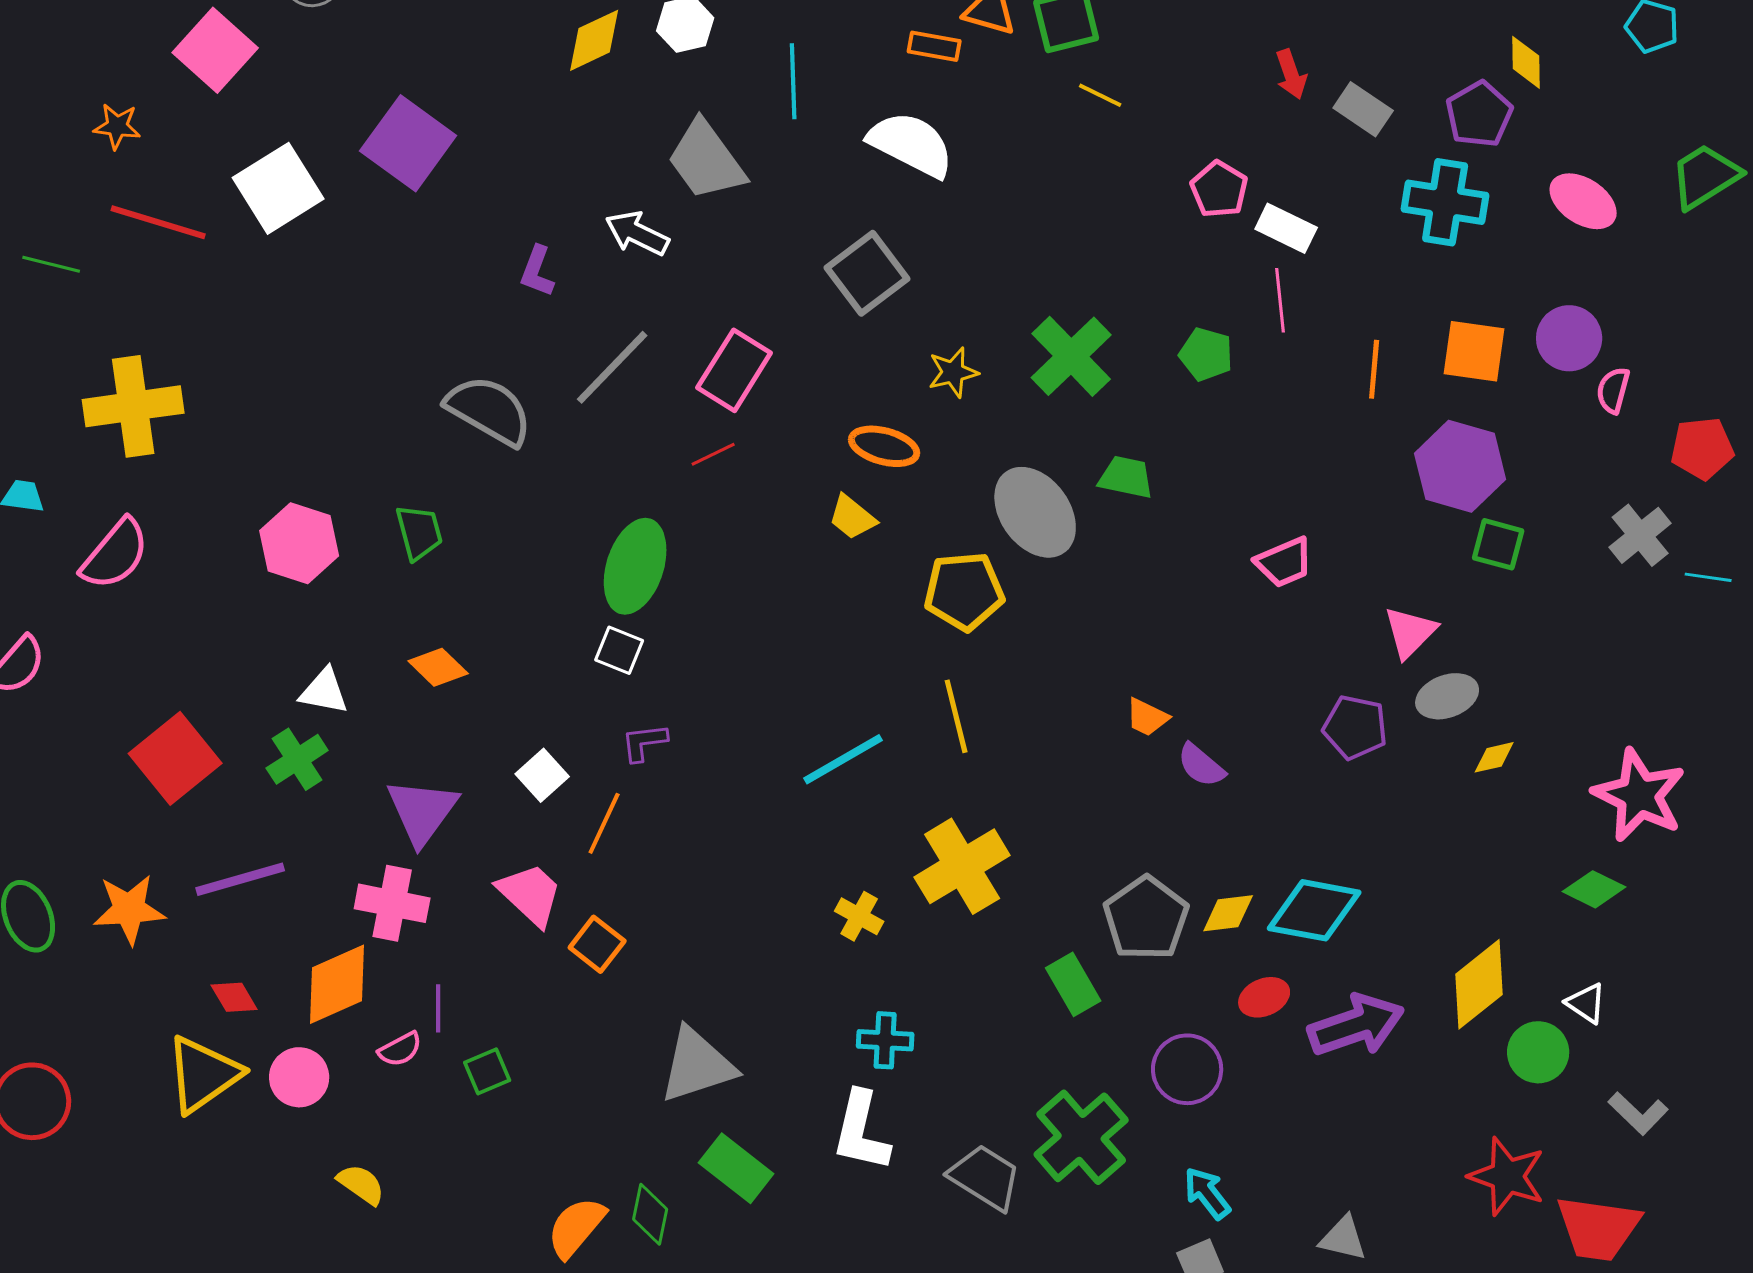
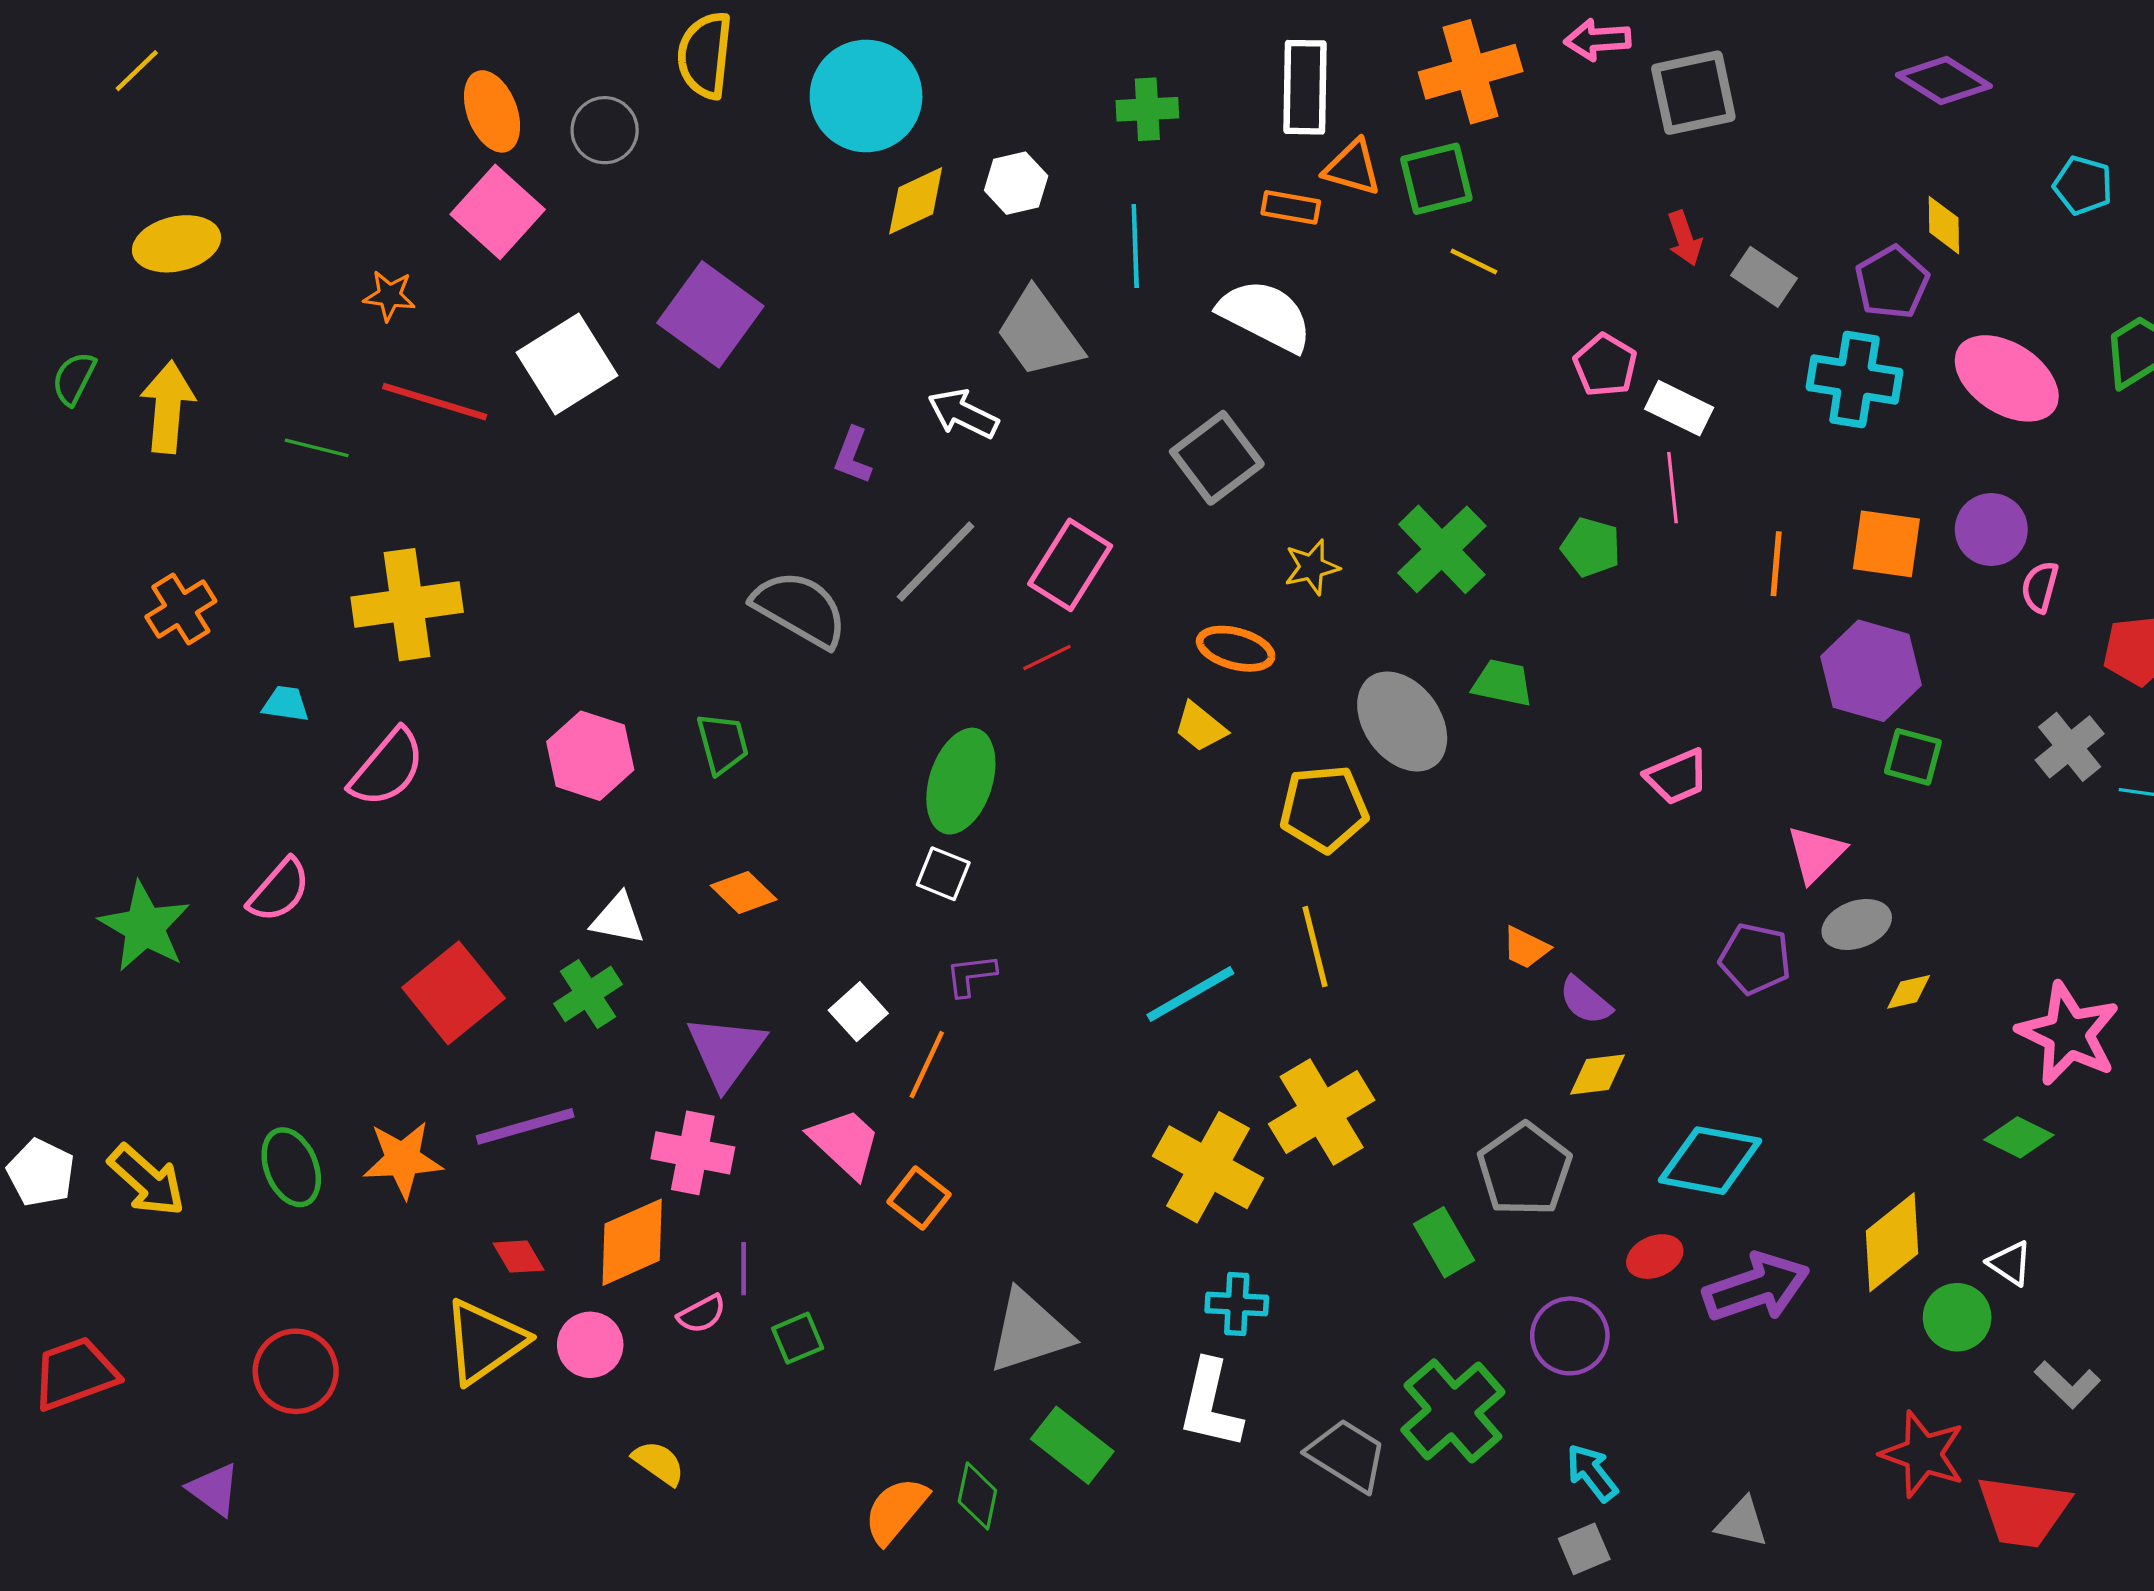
pink ellipse: (1583, 201) -> (2007, 378), size x1.4
yellow diamond: (1228, 913) -> (1597, 1075), moved
yellow cross: (859, 916) -> (1208, 1167), size x2.0

